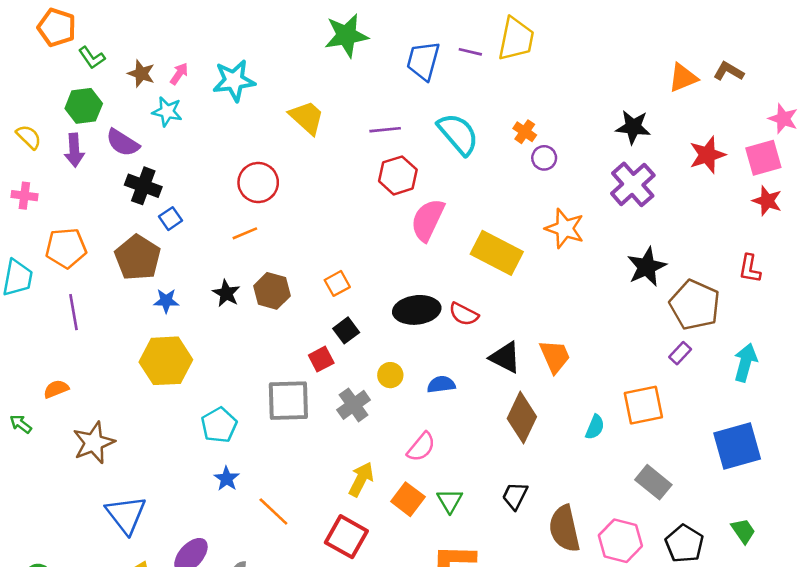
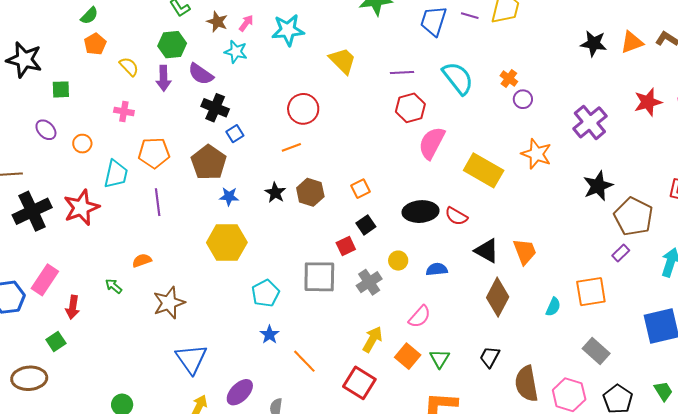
black star: (633, 127) -> (594, 43), moved

